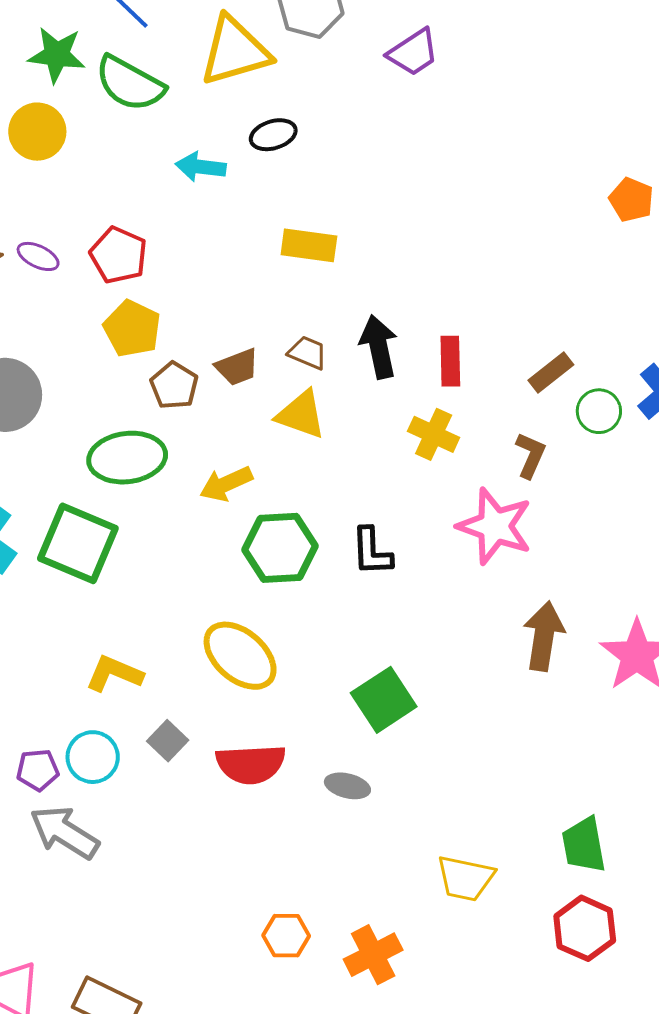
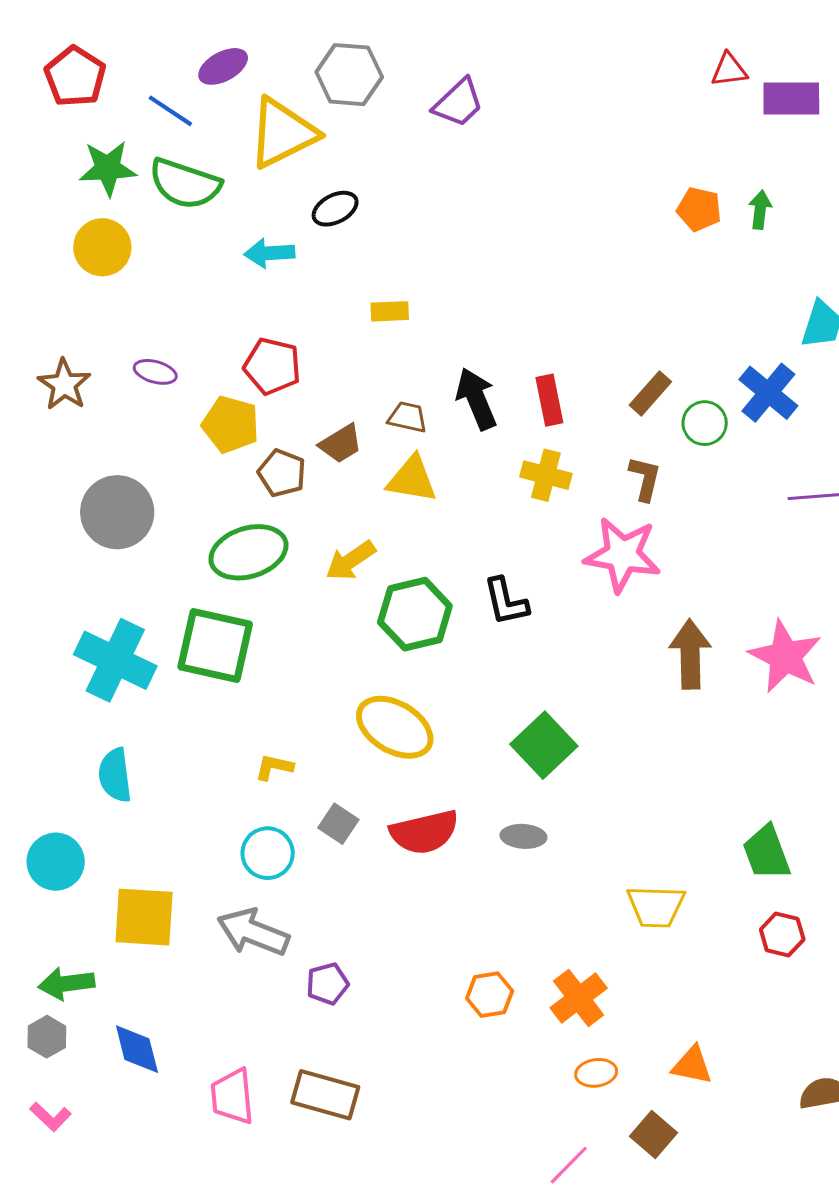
yellow rectangle: (309, 245) -> (390, 311), size x0.7
red pentagon: (118, 255) -> (272, 366), moved
purple ellipse: (38, 256) -> (155, 372), moved
yellow L-shape: (114, 674) -> (274, 767), size x0.7
purple pentagon: (38, 770) -> (327, 984), moved
red hexagon: (585, 928) -> (782, 935), size x0.7

